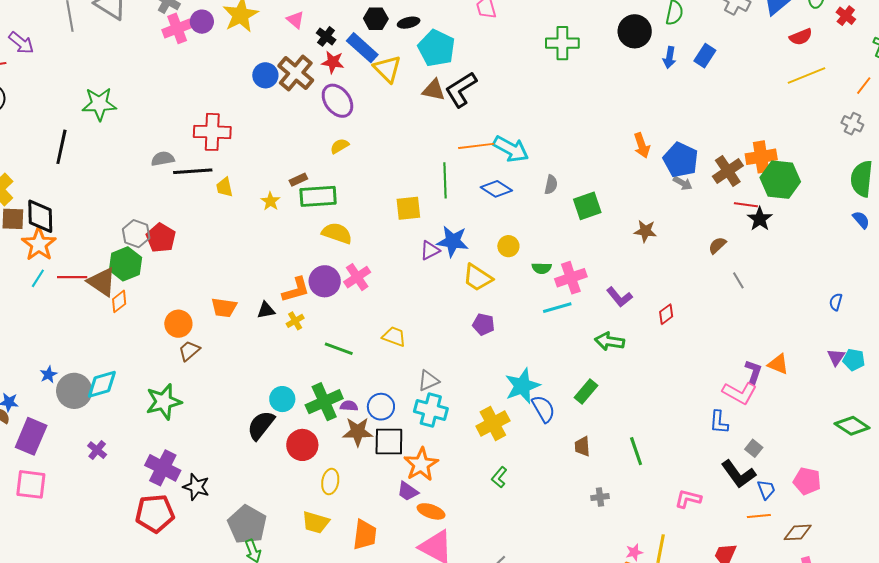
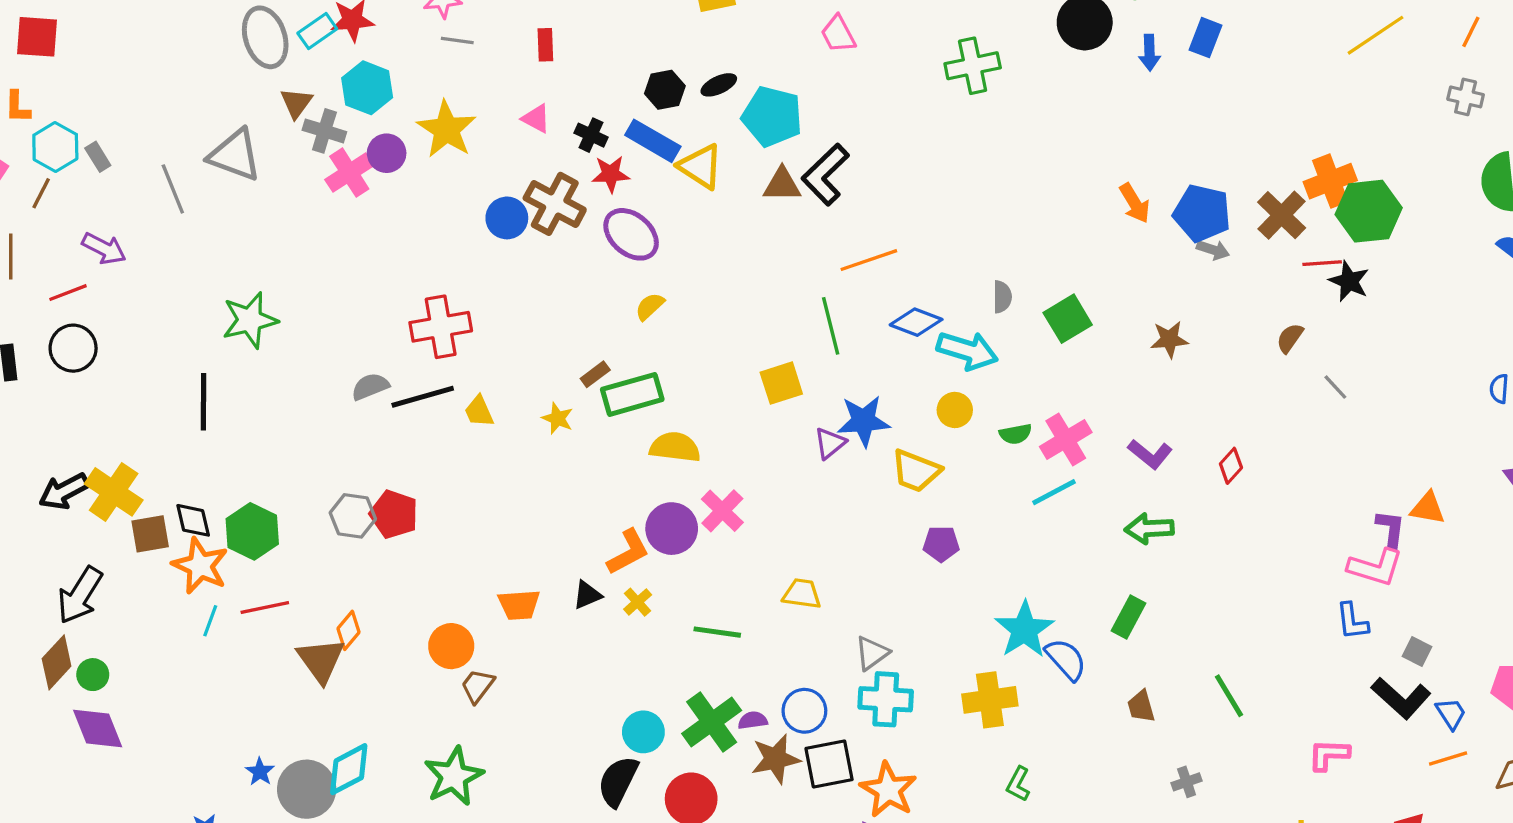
cyan arrow: (511, 149) -> (967, 351), moved
black diamond: (40, 216) -> (193, 520), size x0.7
green hexagon: (125, 264) -> (252, 531), moved
brown triangle: (102, 282) -> (321, 660), moved, turned 32
yellow cross: (493, 423) -> (990, 700), turned 32

